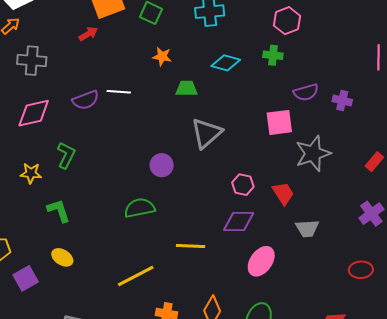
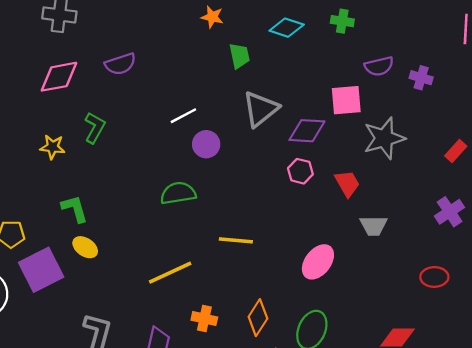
green trapezoid: (187, 89) -> (239, 56), turned 75
white line: (119, 92) -> (183, 116), moved, turned -35
green L-shape: (59, 211) -> (75, 209), moved
purple diamond: (239, 221) -> (307, 131), moved
purple square: (26, 278) -> (41, 270), size x1.5

